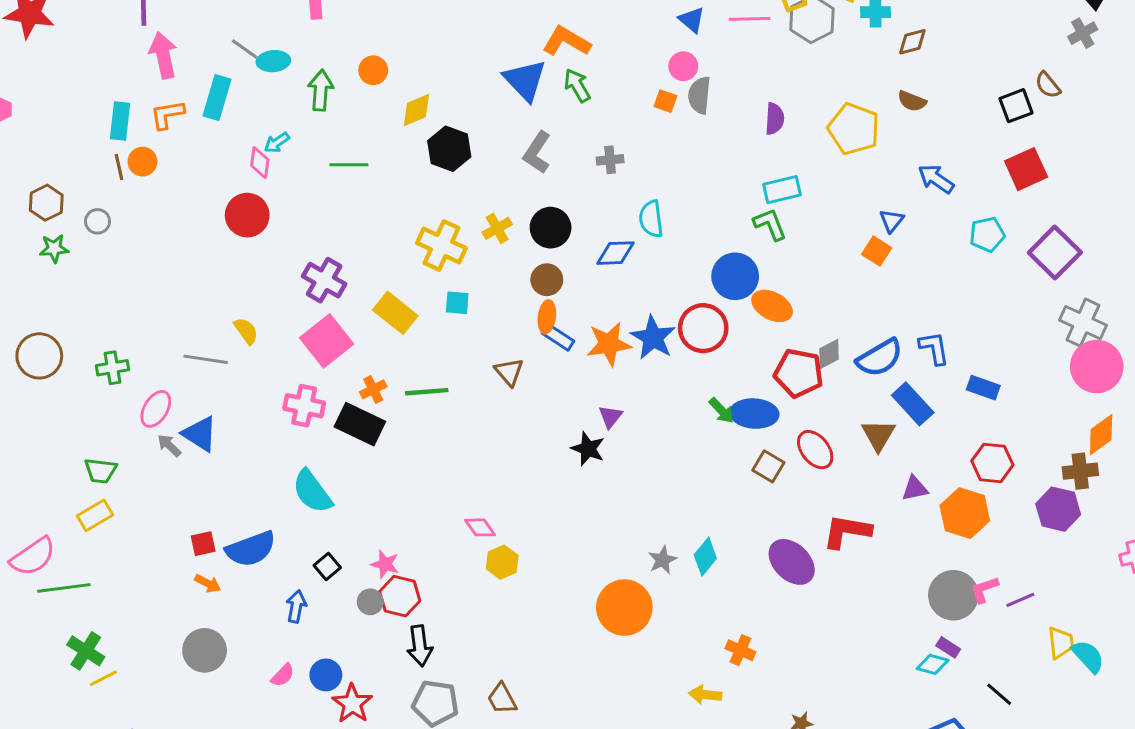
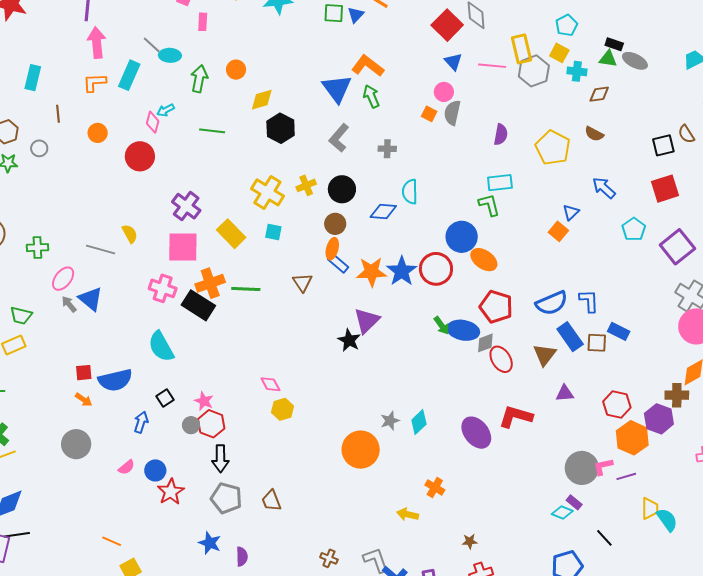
cyan rectangle: (120, 121) -> (33, 78), moved
orange circle: (142, 162) -> (98, 133), moved
cyan pentagon: (987, 235) -> (634, 229), turned -30
pink square: (327, 341) -> (183, 247), turned 32
gray diamond: (829, 354) -> (485, 343), moved
orange cross: (373, 389) -> (210, 283), size x1.6
purple triangle: (610, 417) -> (367, 321), size x1.6
red hexagon: (992, 463) -> (617, 404), moved
brown square: (768, 466) -> (597, 343), moved, turned -35
orange hexagon: (965, 513) -> (632, 438), moved

